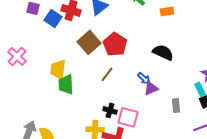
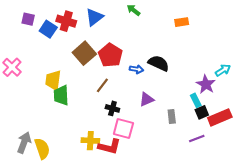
orange rectangle: (167, 11) -> (182, 22), moved
blue arrow: (144, 78) -> (137, 69), moved, turned -32
black cross: (110, 110) -> (112, 108), moved

